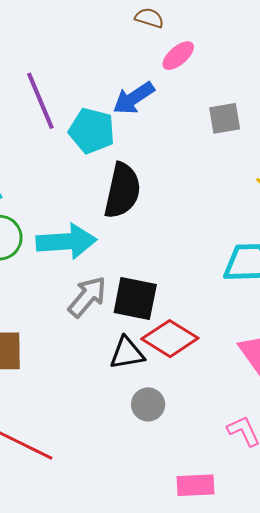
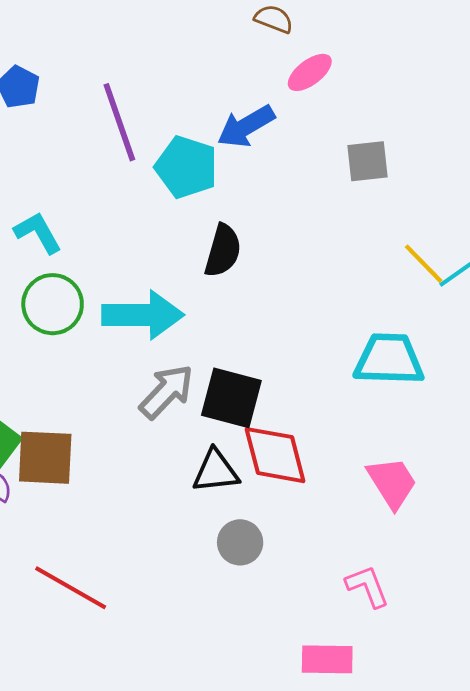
black semicircle: (122, 191) -> (223, 251), size x0.7
red diamond: (170, 339) -> (275, 455), turned 40
pink rectangle: (195, 485) -> (327, 659), moved

